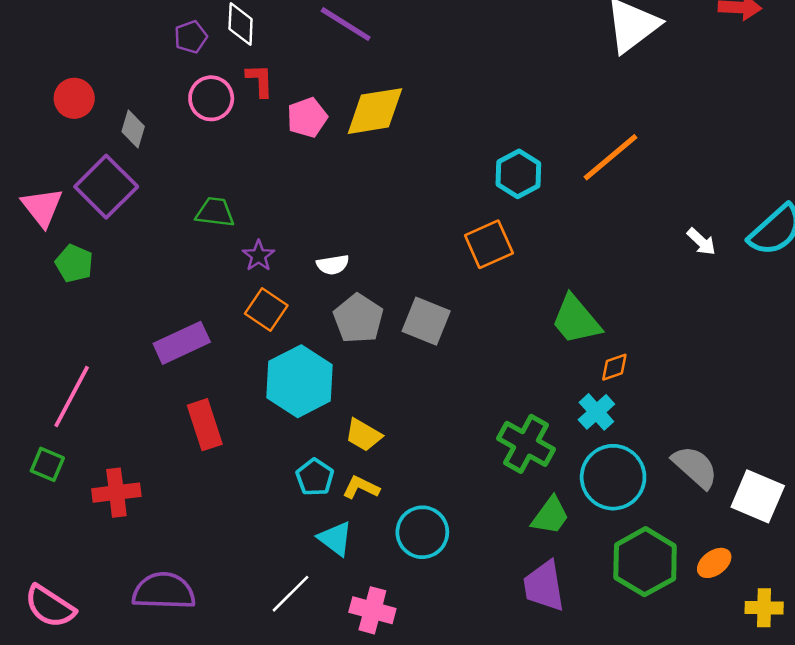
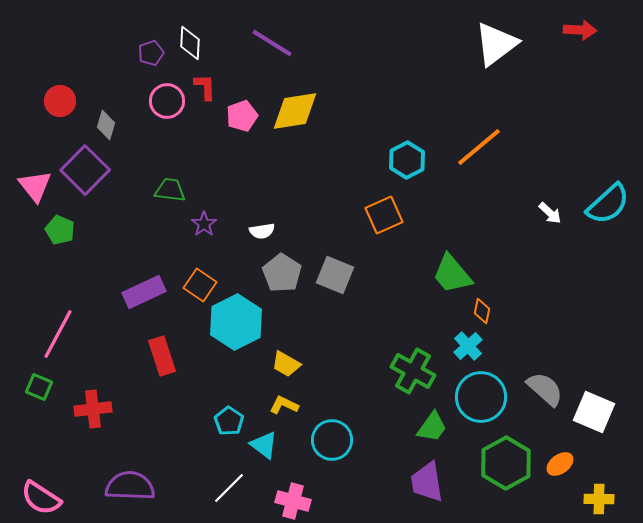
orange square: (266, 310) -> (200, 285), moved
orange diamond: (614, 367) -> (482, 311), turned -60
cyan pentagon: (315, 477) -> (229, 421), moved

